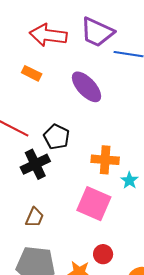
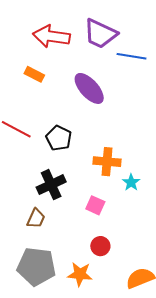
black cross: (35, 164) -> (51, 185), moved
pink square: (94, 204) -> (95, 205), size x0.6
red circle: (103, 254) -> (100, 246), moved

